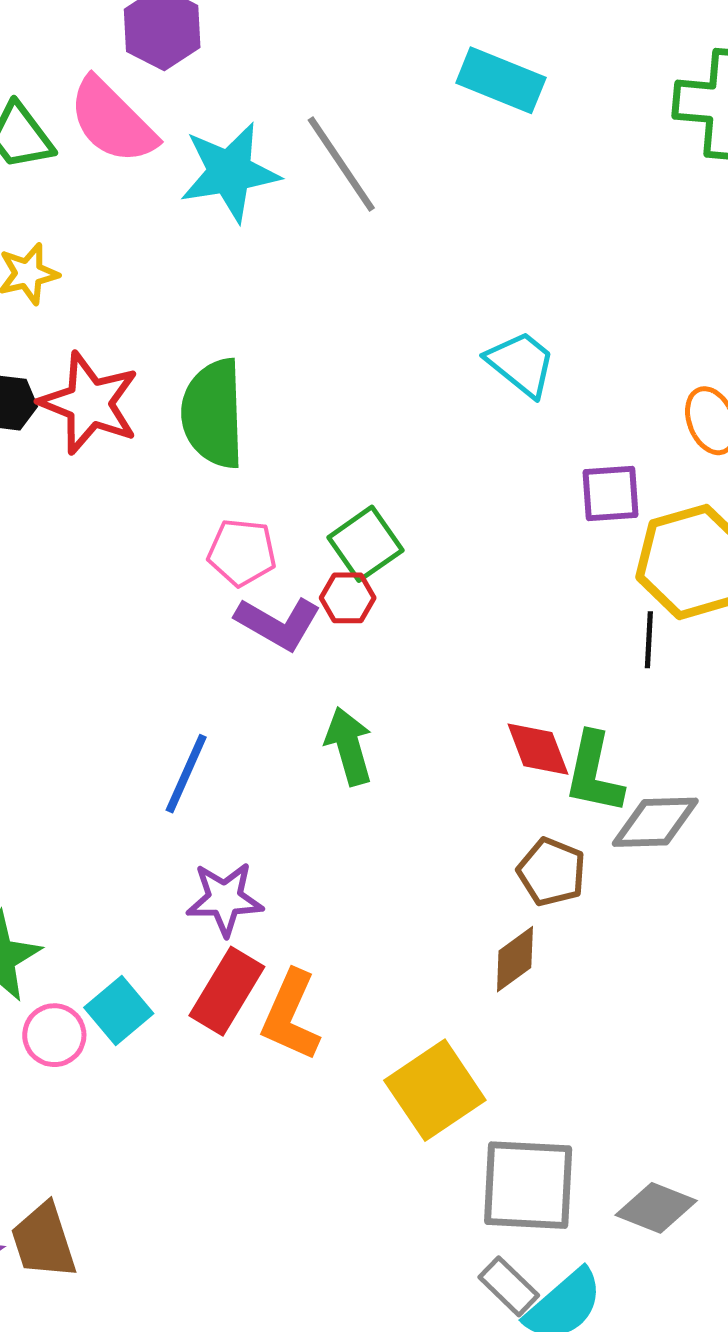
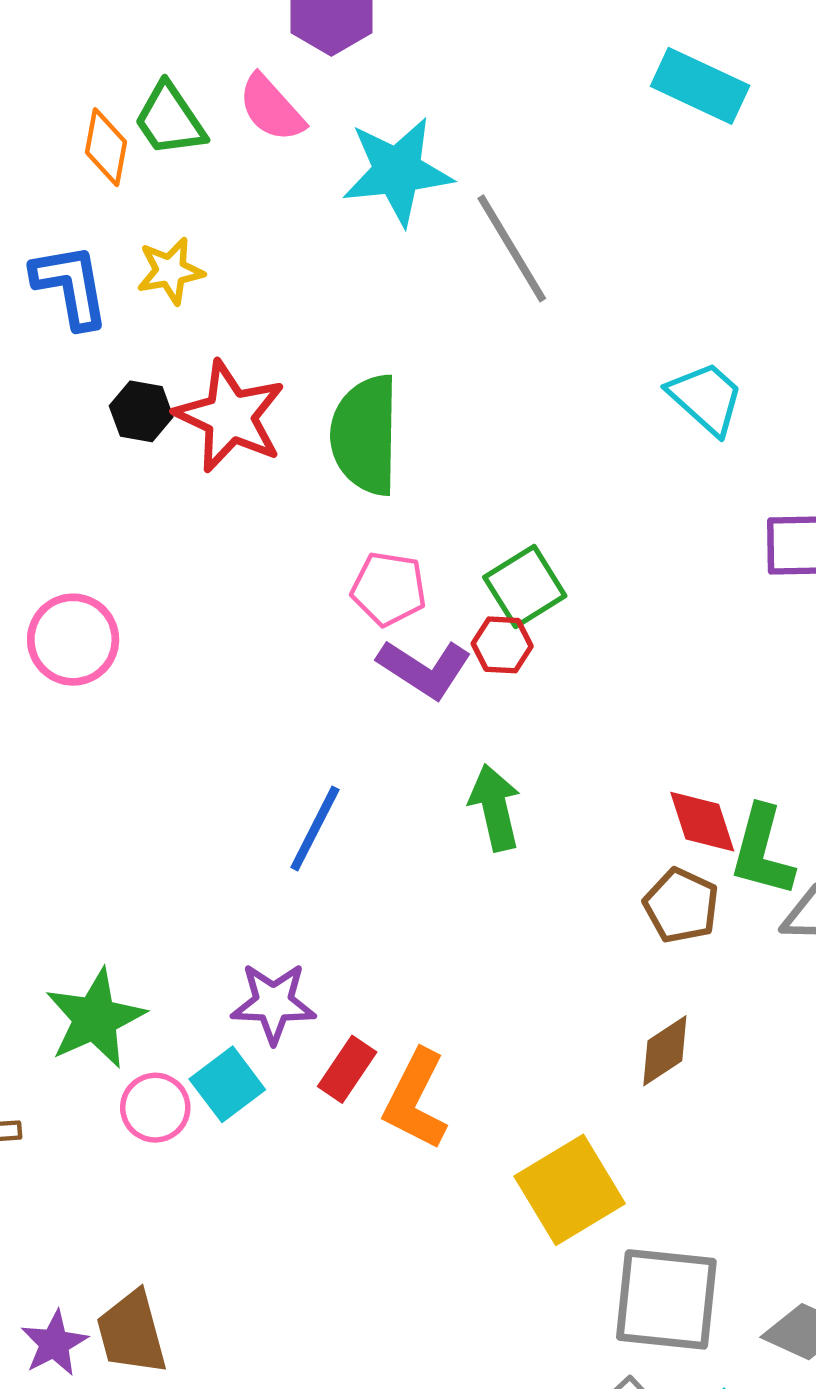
pink semicircle: (112, 121) -> (271, 108), size x0.7
gray line: (341, 164) -> (512, 248), moved
brown pentagon: (552, 872) -> (681, 906), moved
purple star: (225, 899) -> (273, 1003), moved
red rectangle: (227, 991) -> (347, 1069), size x0.7

